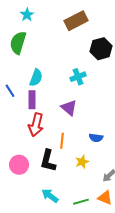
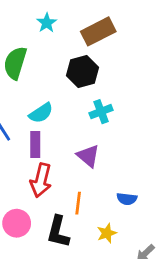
cyan star: (27, 15) -> (47, 23), moved
black hexagon: (101, 49) -> (82, 72), moved
cyan semicircle: (36, 78) -> (41, 113), turned 36
pink circle: (19, 165) -> (17, 223), moved

